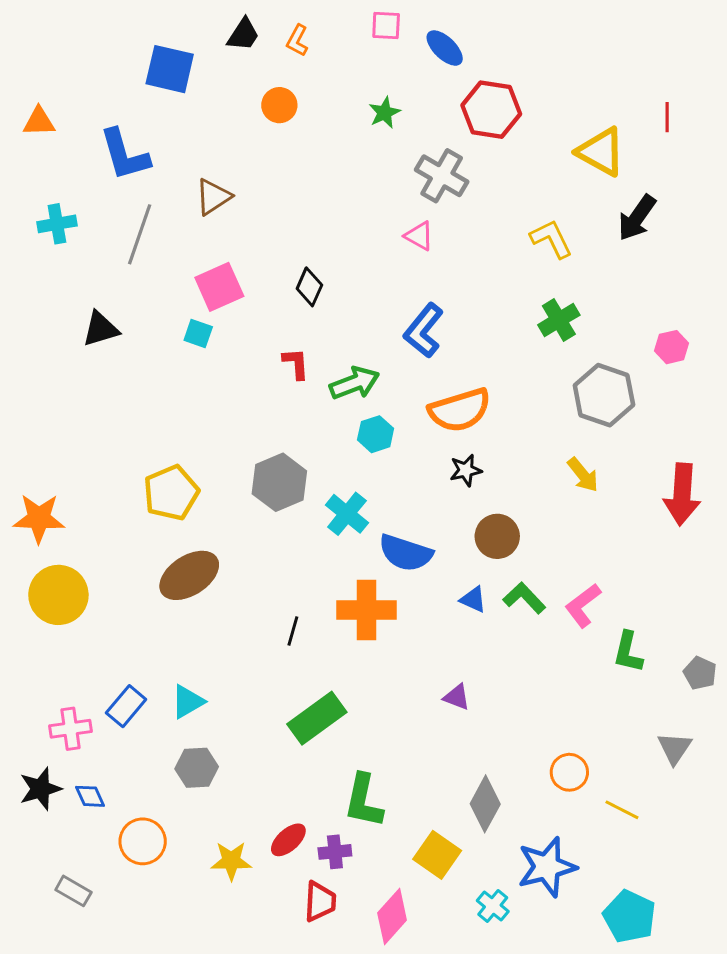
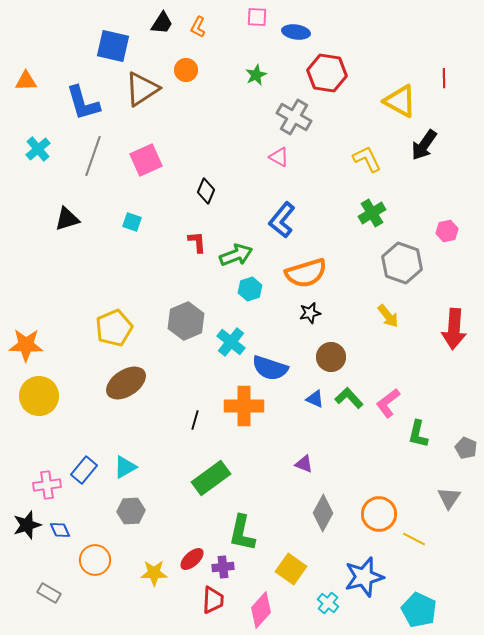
blue ellipse: (445, 48) -> (296, 32), turned -36
brown triangle: (213, 197) -> (142, 89), moved, size x1.4
cyan cross: (57, 224) -> (38, 149), turned -30
pink square: (219, 287) -> (146, 160), moved
orange circle: (569, 772) -> (379, 514), size x1.4
gray diamond: (485, 804) -> (323, 513), moved

